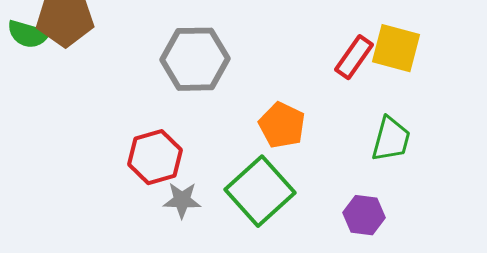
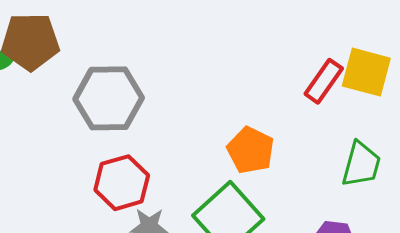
gray hexagon: (195, 59) -> (109, 98), moved

